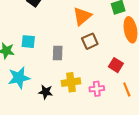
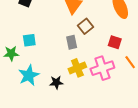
gray rectangle: (58, 53) -> (72, 42), moved
pink cross: (97, 89) -> (102, 68), size x1.6

